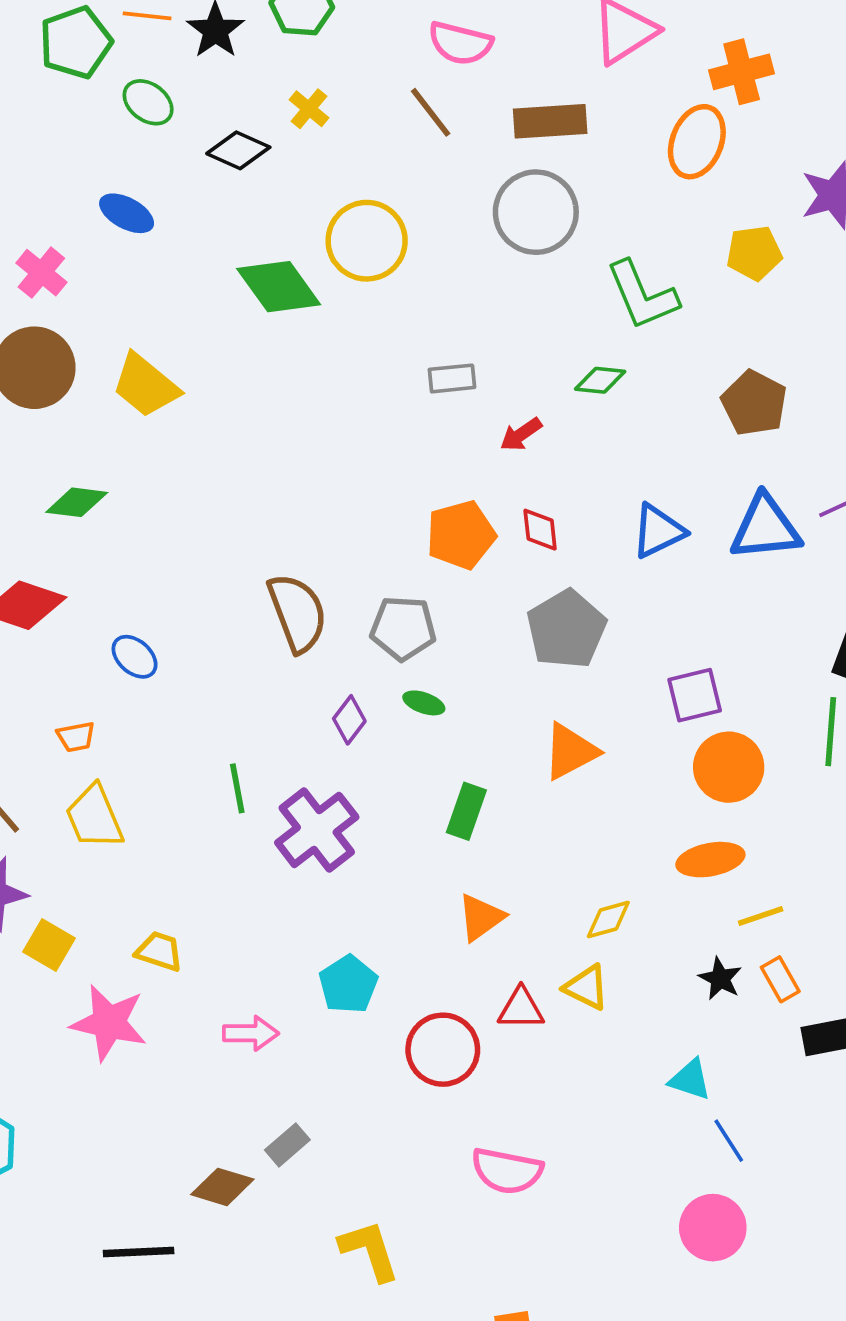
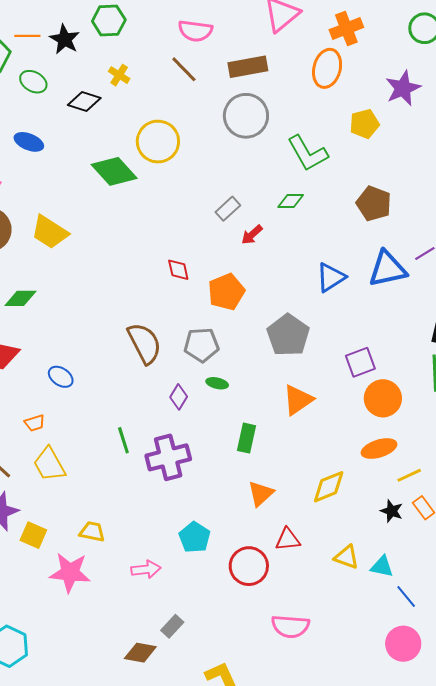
gray rectangle: (452, 378) -> (228, 209), moved, turned -30
red diamond: (540, 530) -> (178, 270), moved
purple cross: (317, 830) -> (168, 457), turned 30
yellow diamond: (608, 919) -> (329, 487), size x1.4
yellow triangle: (586, 987) -> (347, 557), moved

